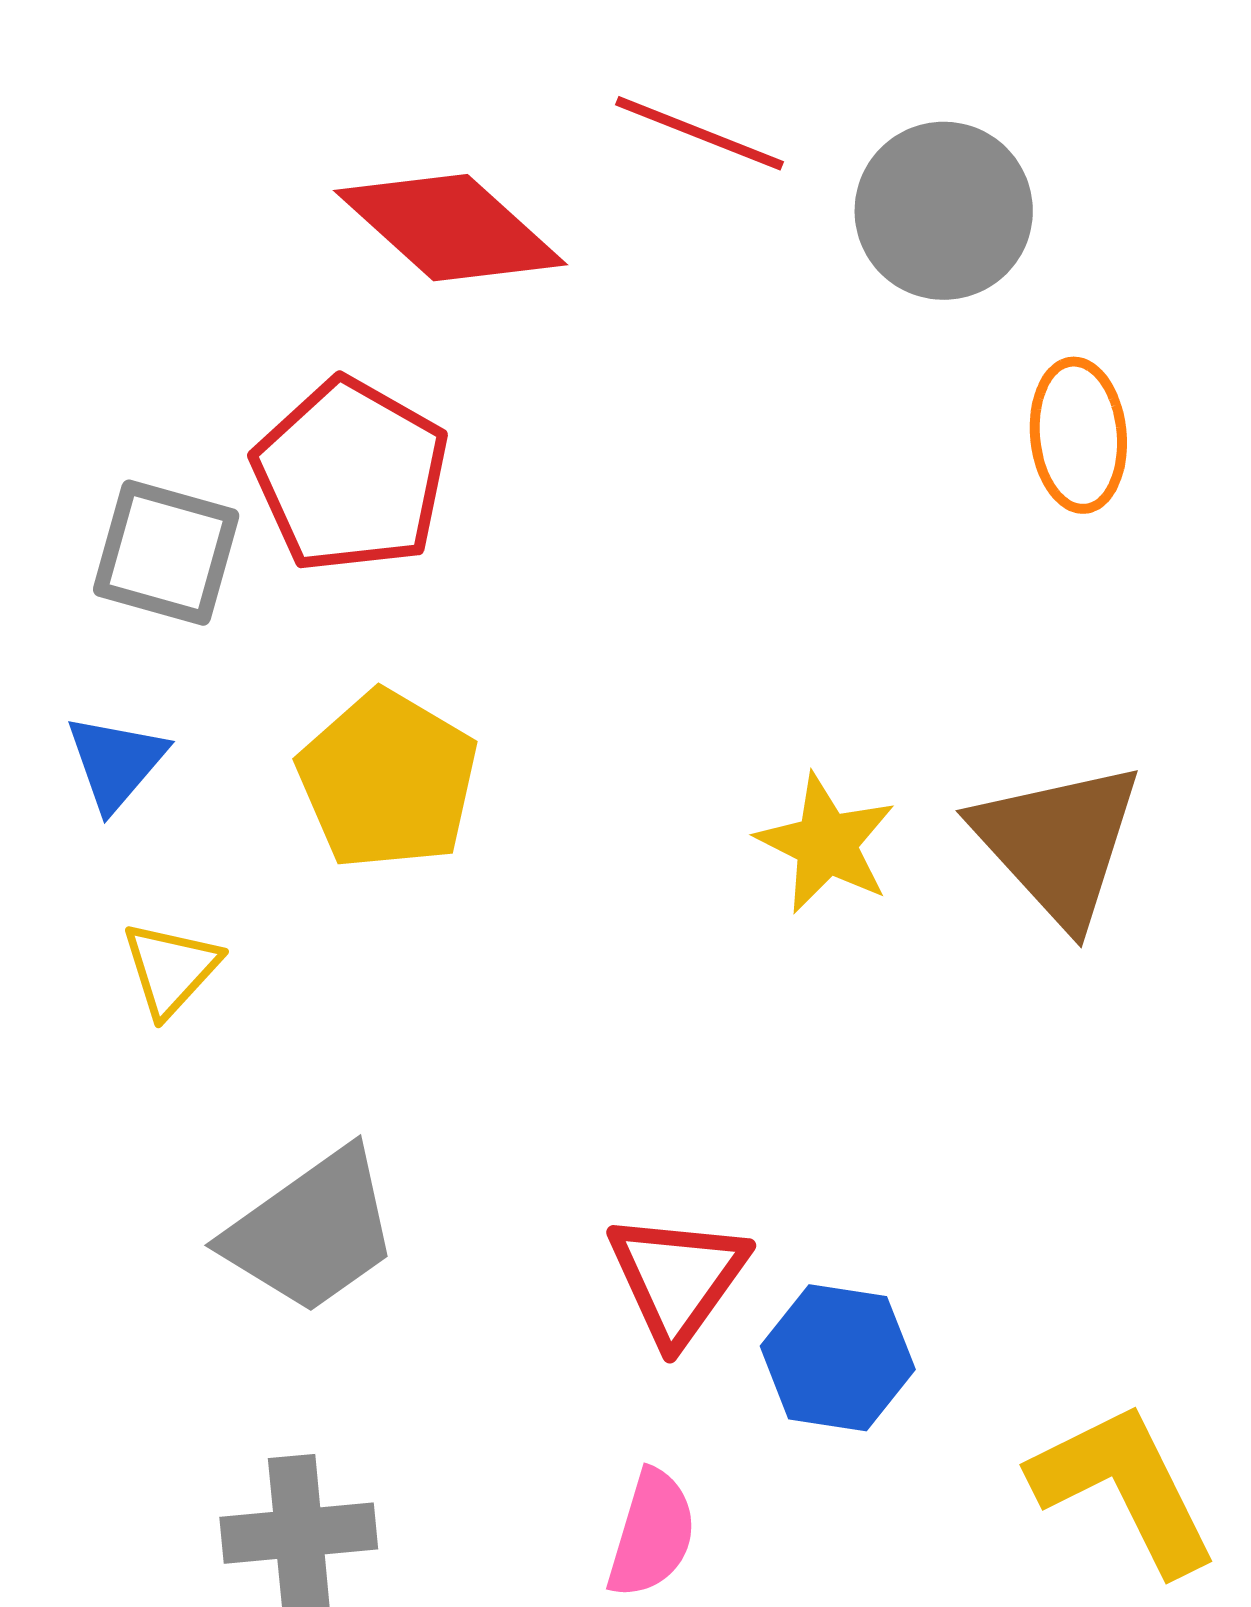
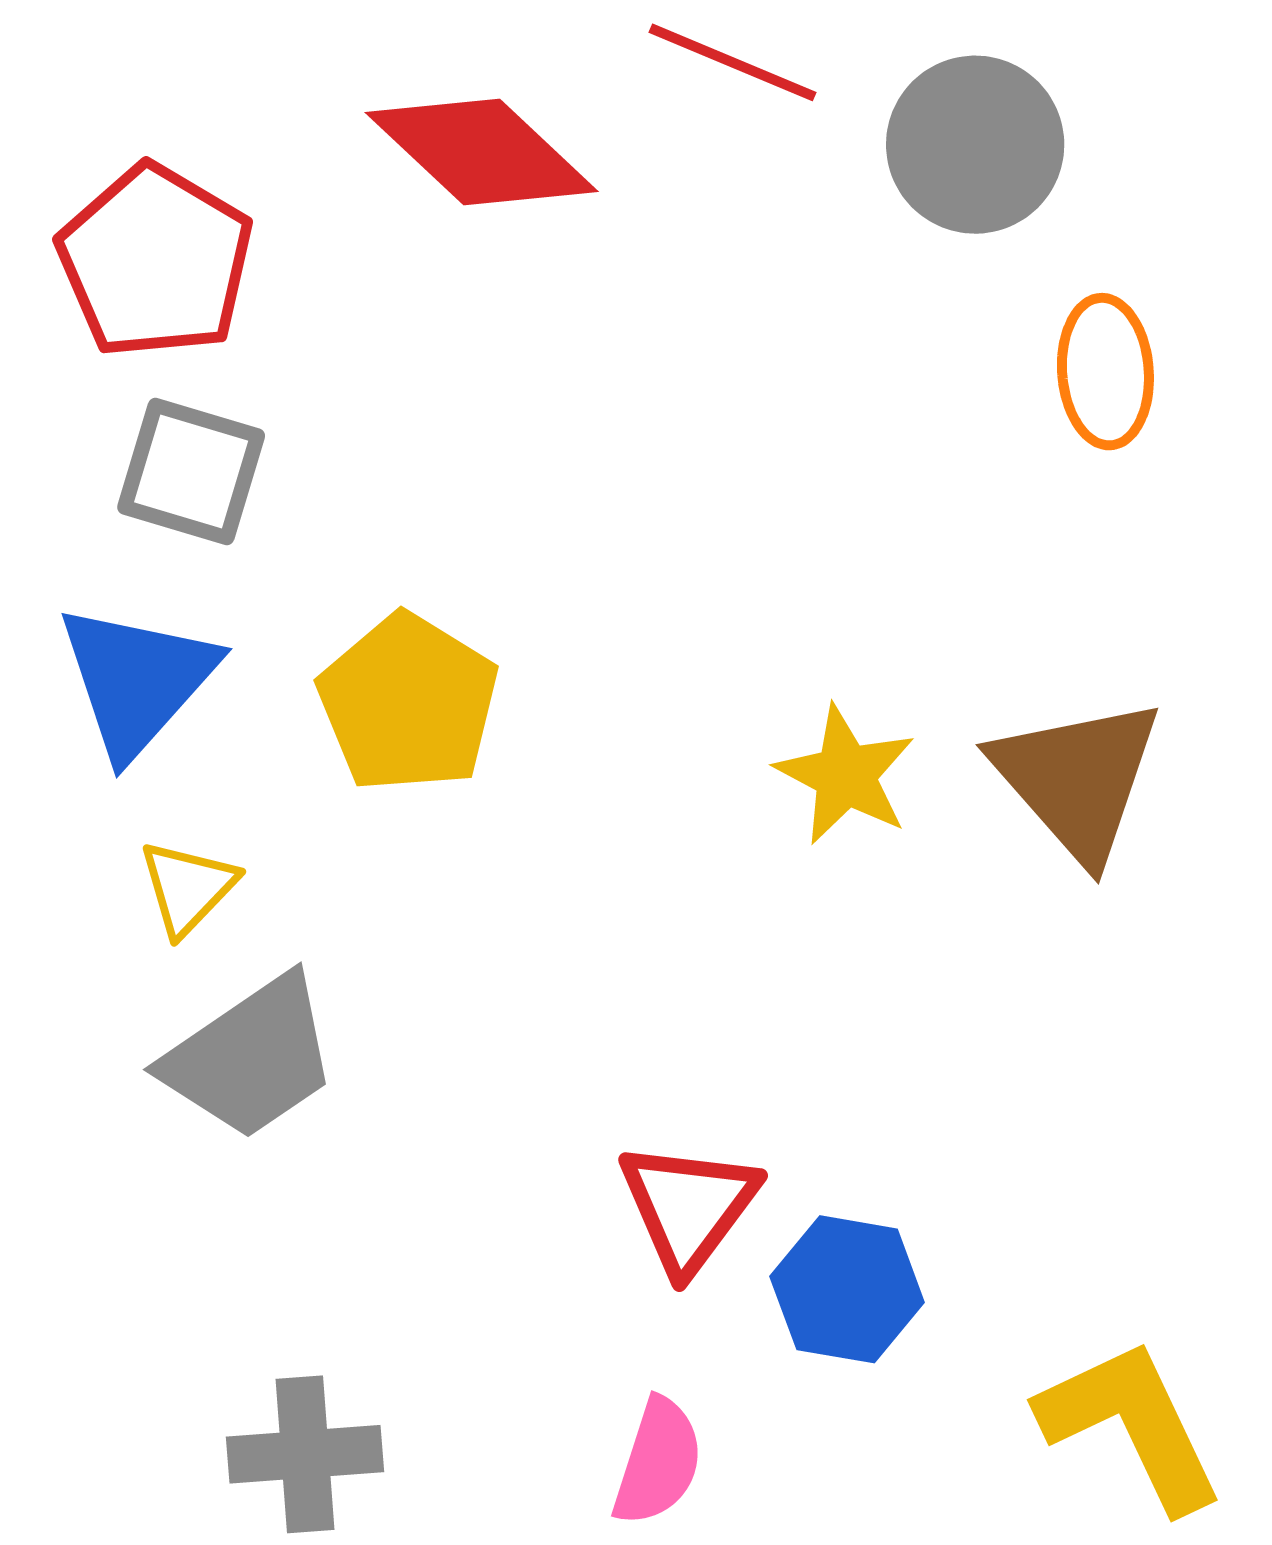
red pentagon: (351, 476) -> (155, 261), moved
blue triangle: (116, 762) -> (137, 680), size x1.6
gray trapezoid: (312, 1231) -> (251, 1058), moved

